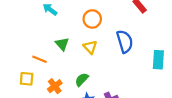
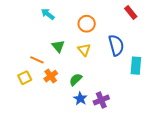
cyan rectangle: (158, 60) -> (136, 66), moved
yellow square: (27, 79) -> (25, 78), turned -32
orange cross: (55, 86) -> (51, 76), moved

